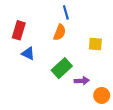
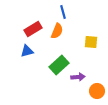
red rectangle: (19, 30) -> (33, 29), moved, turned 42
blue triangle: (28, 53) -> (27, 51), turned -40

